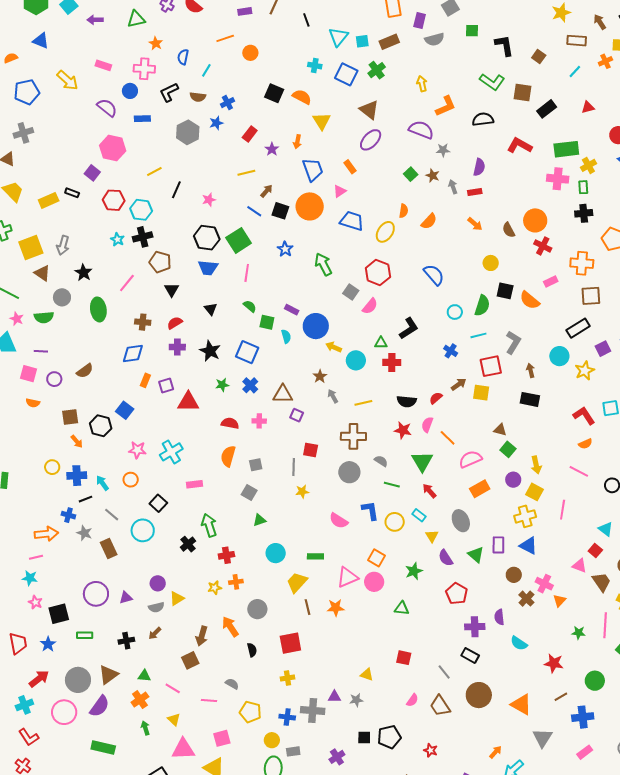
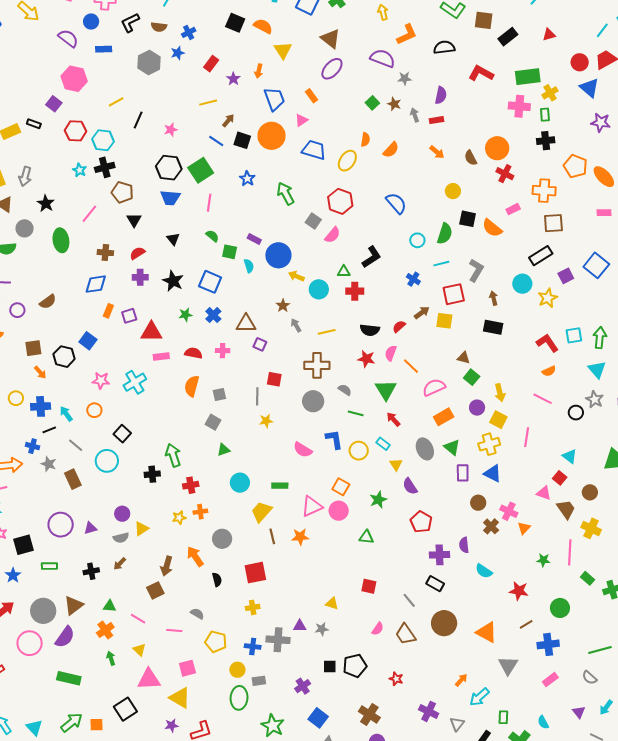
pink rectangle: (194, 484) -> (161, 356), moved
black cross: (188, 544) -> (152, 474), turned 35
green triangle: (476, 555) -> (452, 447), moved

